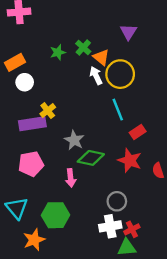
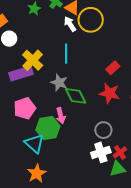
cyan line: (118, 110) -> (66, 54), moved, turned 30
yellow cross: (48, 111) -> (33, 60), size x1.5
green diamond: (91, 158) -> (76, 96), turned 60
cyan triangle: (17, 208) -> (34, 143), moved
green hexagon: (56, 215) -> (48, 128), moved

